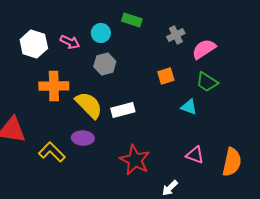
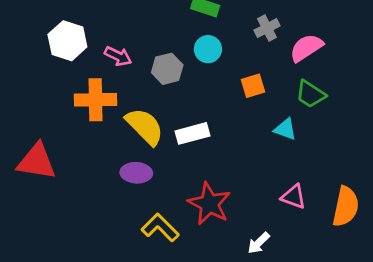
cyan circle: (101, 33) -> (208, 49), moved
pink arrow: (70, 42) -> (118, 56), moved
yellow L-shape: (52, 152) -> (160, 228), moved

